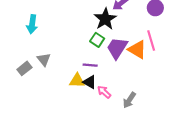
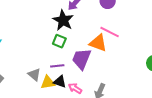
pink line: (151, 40) -> (110, 32), turned -36
purple trapezoid: (117, 48) -> (81, 59), moved
gray triangle: (44, 59) -> (34, 75), moved

